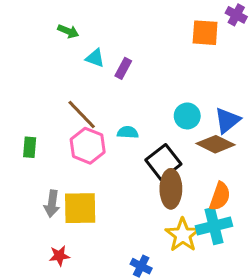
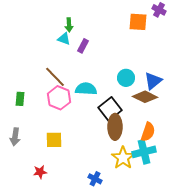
green arrow: (68, 31) -> (69, 25), moved, turned 64
cyan semicircle: (128, 132) -> (86, 89), size x1.5
gray arrow: (52, 204) -> (15, 137), moved
yellow square: (80, 208) -> (54, 140), size x0.7

